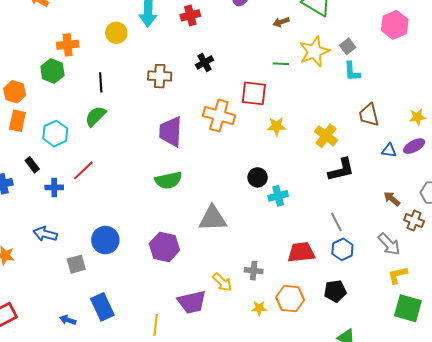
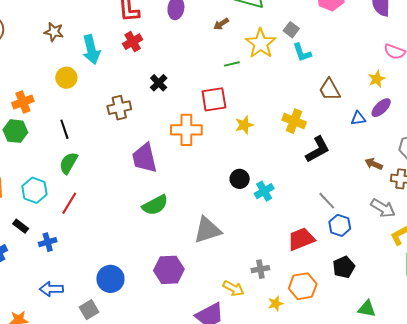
red line: (83, 170) -> (69, 203), moved

